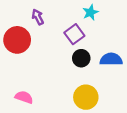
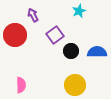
purple square: (74, 34) -> (55, 35), moved
pink semicircle: (24, 97) -> (21, 85), turned 70

